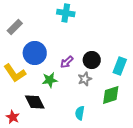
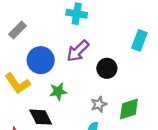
purple arrow: (67, 62) -> (78, 51), moved, size x1.5
cyan rectangle: (120, 66) -> (139, 40), moved
gray star: (85, 79) -> (99, 104), moved

